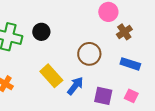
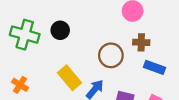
brown cross: (124, 32) -> (141, 42), moved, turned 35

